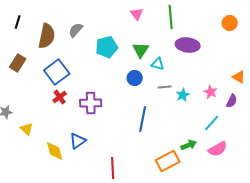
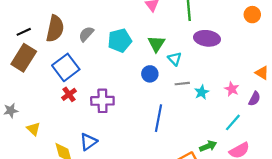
black line: (18, 22) -> (24, 32), moved, turned 48
gray semicircle: (76, 30) -> (86, 34), moved
brown rectangle: (18, 63) -> (24, 58), size x1.4
cyan triangle: (158, 64) -> (175, 59), turned 32

